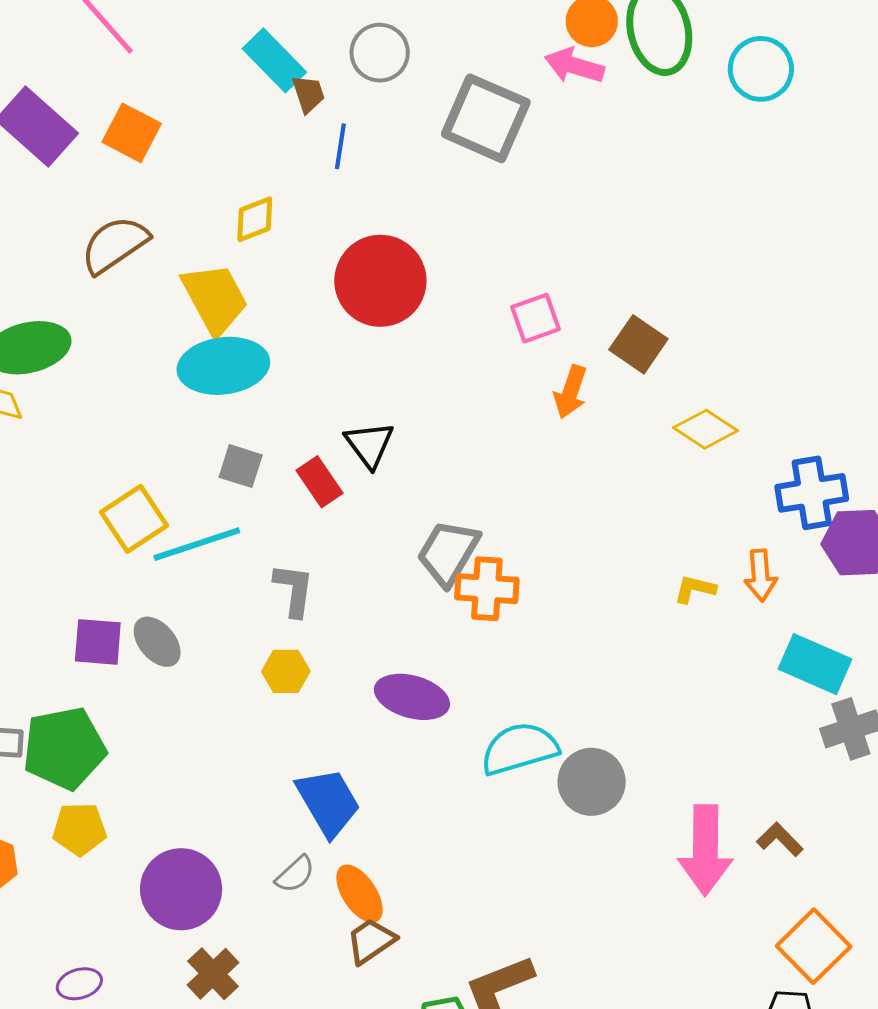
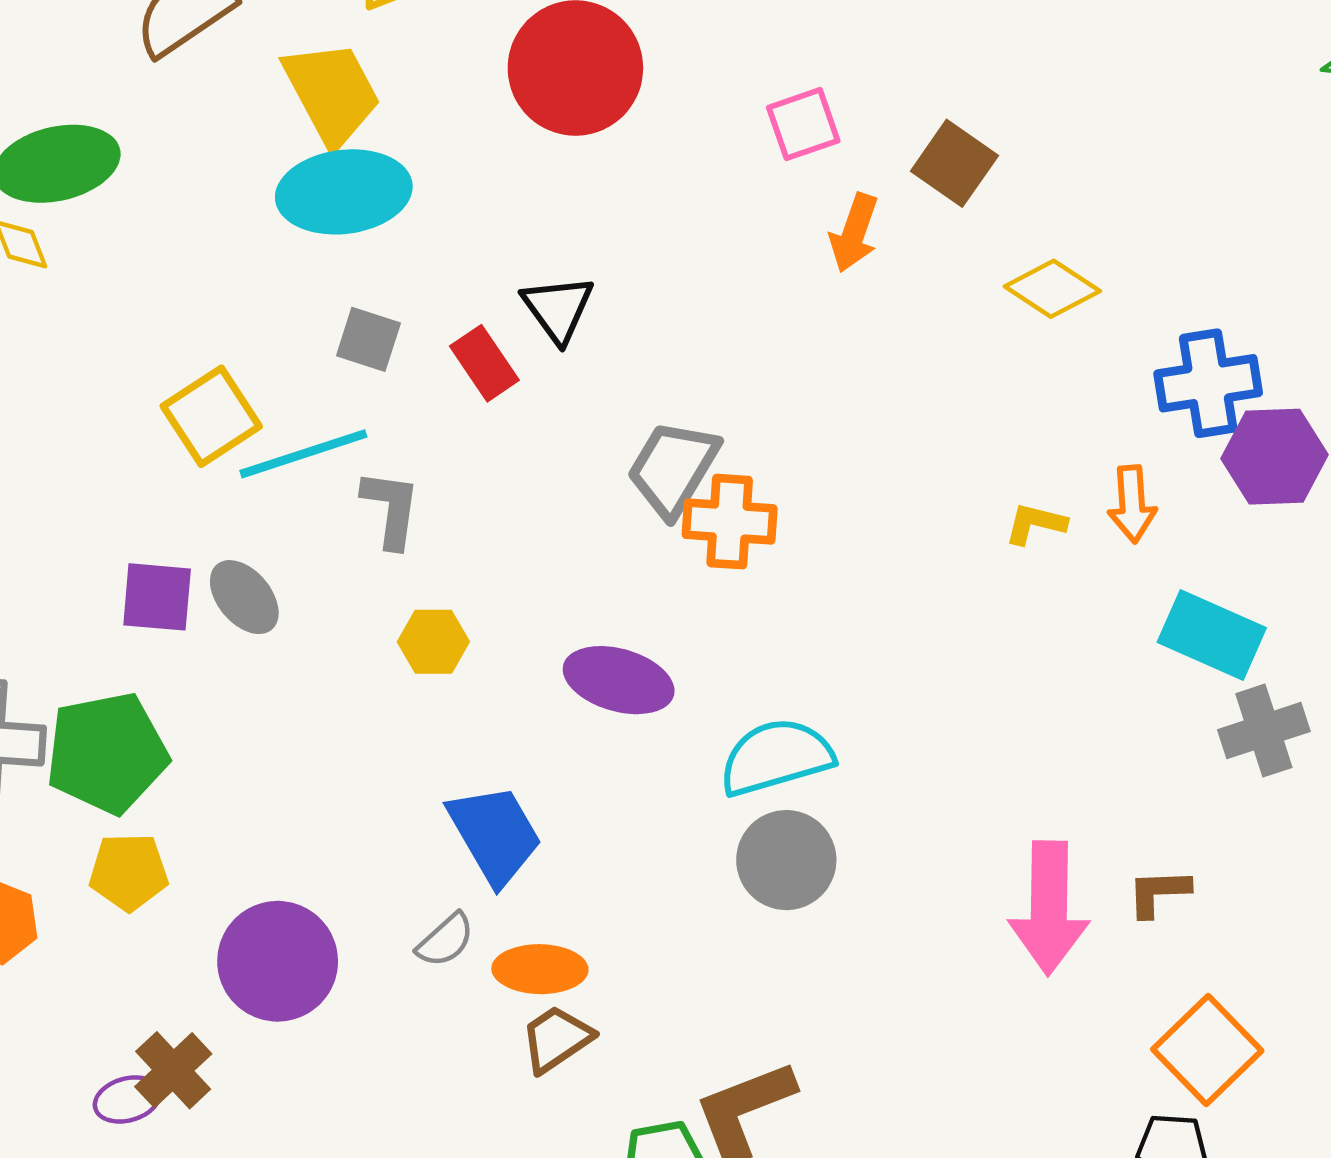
gray L-shape: (294, 590) -> (391, 509), moved
gray circle: (592, 782) -> (786, 860), moved
brown L-shape: (780, 839) -> (1158, 893), turned -48
orange ellipse: (360, 894) -> (540, 969), turned -56
brown cross: (213, 974) -> (173, 1070), moved

